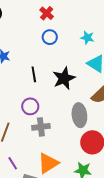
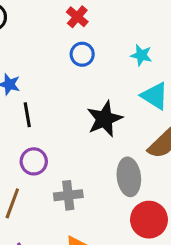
black line: (34, 74) -> (27, 115), moved
purple circle: (30, 106) -> (34, 161), moved

